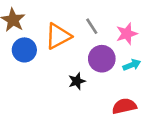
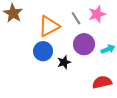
pink star: (127, 34) -> (97, 14), moved
blue circle: (24, 50) -> (43, 51), moved

